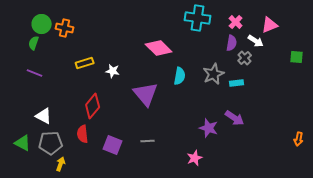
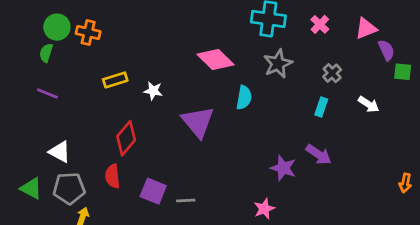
white arrow: (256, 41) -> (369, 104), moved
purple semicircle: (232, 43) -> (386, 50), moved, turned -35
gray star: (214, 74) -> (278, 64), moved
cyan rectangle: (237, 83) -> (321, 107), turned -64
gray line: (148, 141) -> (186, 201), moved

